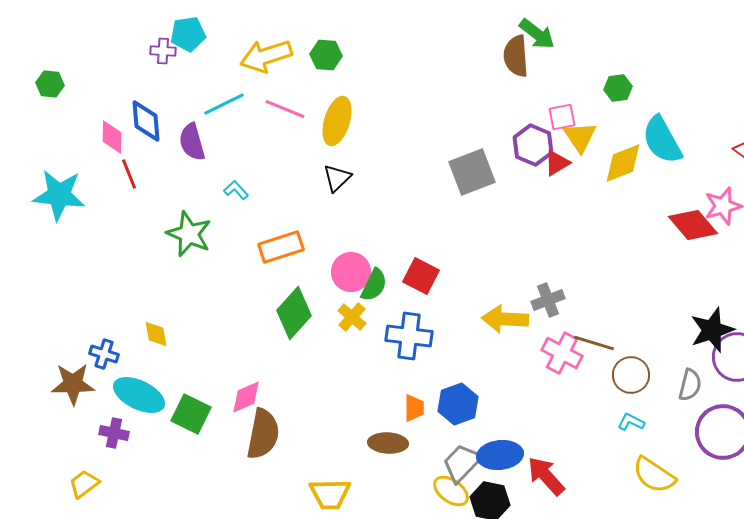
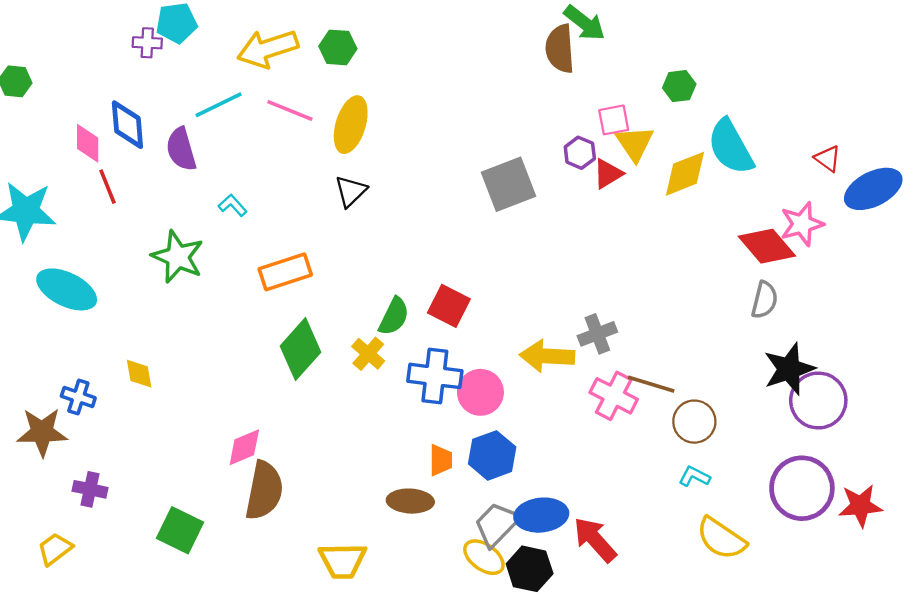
purple hexagon: (533, 145) -> (580, 153), size x0.7
pink circle: (351, 272) -> (480, 392), moved
gray semicircle: (690, 385) -> (765, 300), moved
cyan ellipse: (139, 395) -> (67, 289), moved
green square: (191, 414) -> (180, 530), moved

